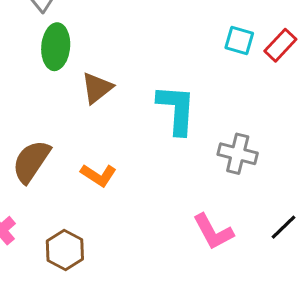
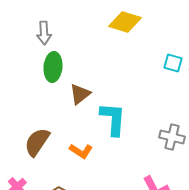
cyan L-shape: (176, 109) -> (113, 119), moved

